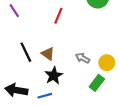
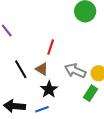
red line: (58, 16) -> (51, 47), moved
gray arrow: (83, 58) -> (75, 71), size x1.5

